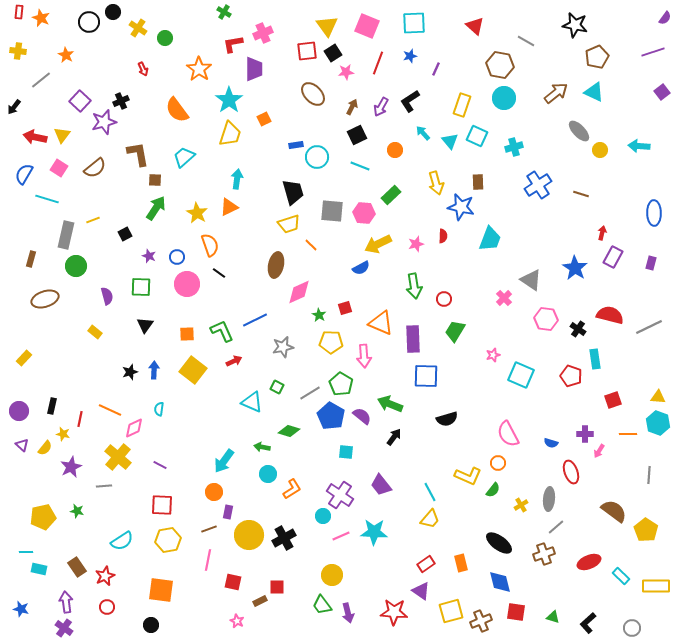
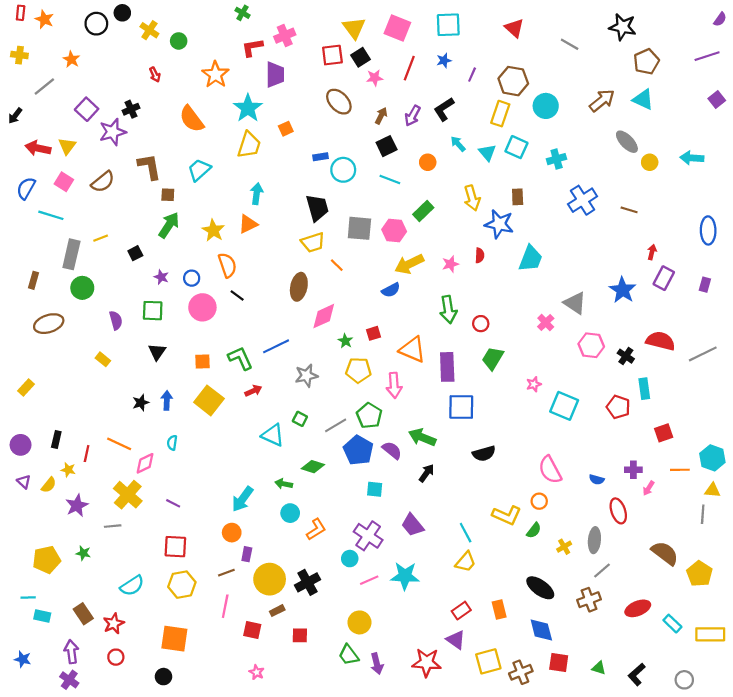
brown hexagon: (500, 65) -> (513, 81), moved
yellow triangle: (658, 397) -> (712, 490), moved
brown rectangle: (260, 601) -> (277, 611), moved

